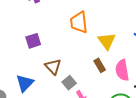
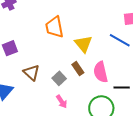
gray square: (69, 83) -> (59, 78), moved

